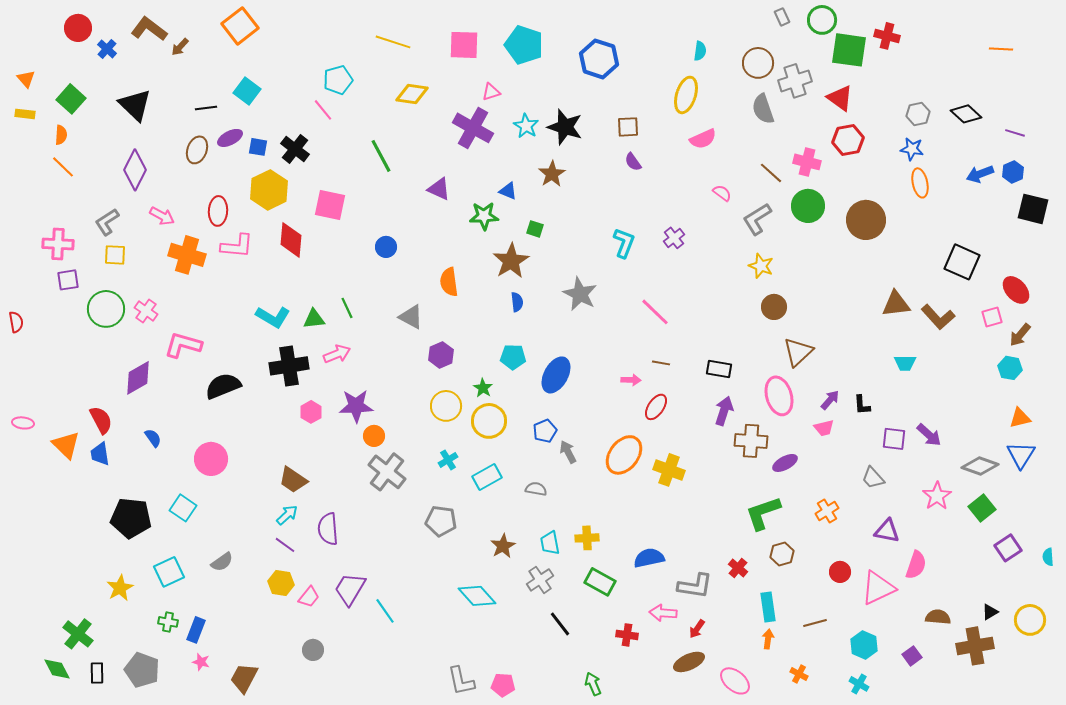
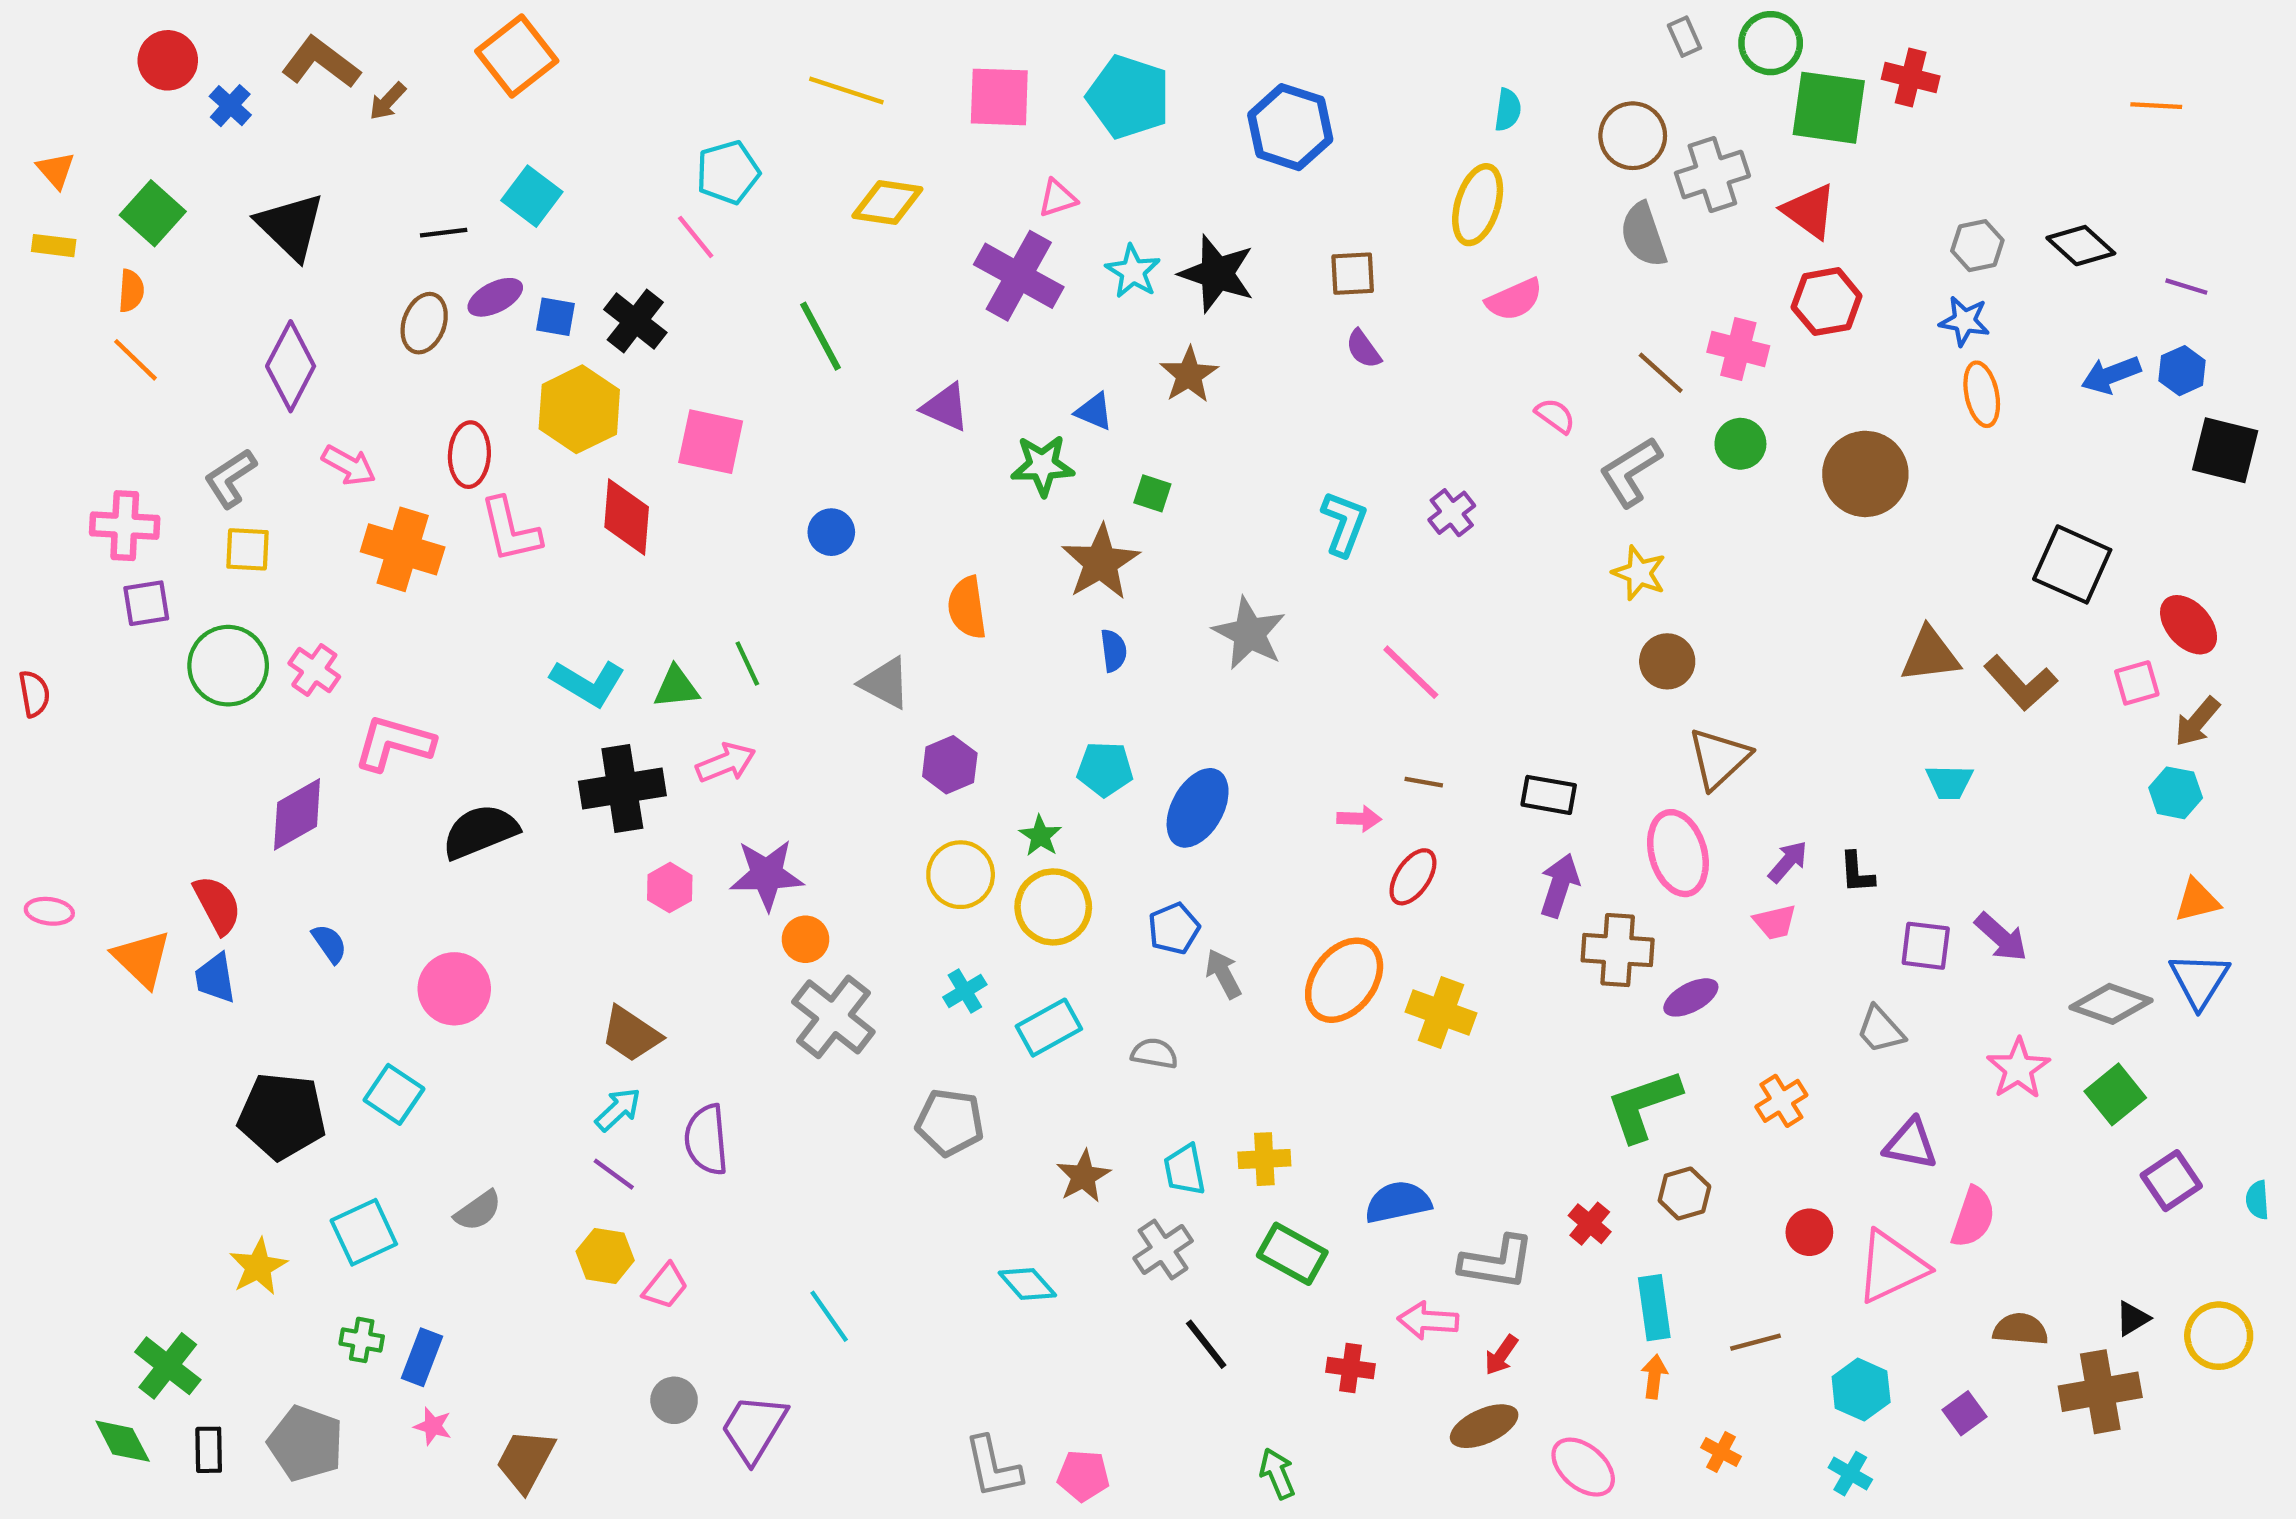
green circle: (808, 206) -> (1740, 444), size x0.7
pink L-shape: (237, 246) -> (510, 530), turned 72
purple trapezoid: (350, 589) -> (754, 1428), moved
cyan diamond: (477, 596) -> (1027, 1284), size x0.7

